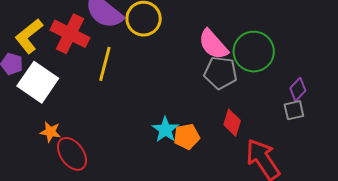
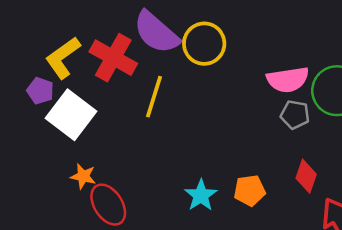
pink semicircle: (213, 44) -> (288, 80), turned -60
gray pentagon: (220, 73) -> (295, 115), size x0.7
cyan star: (165, 130) -> (201, 195), moved

